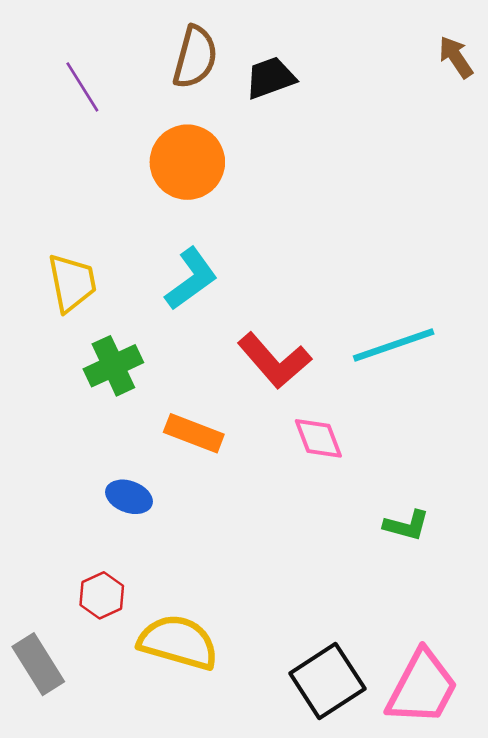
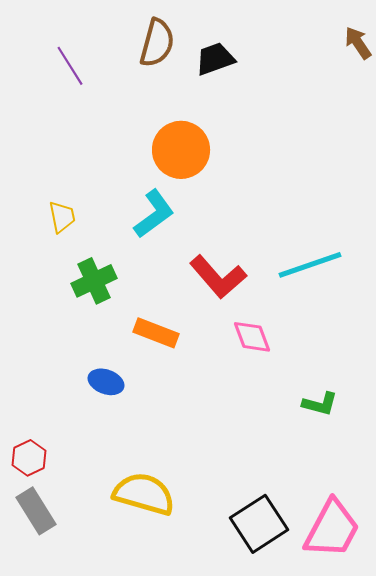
orange circle: (187, 162) -> (181, 150), moved
yellow trapezoid: (72, 283) -> (62, 217), size x0.7
red hexagon: (102, 595) -> (29, 458), moved

